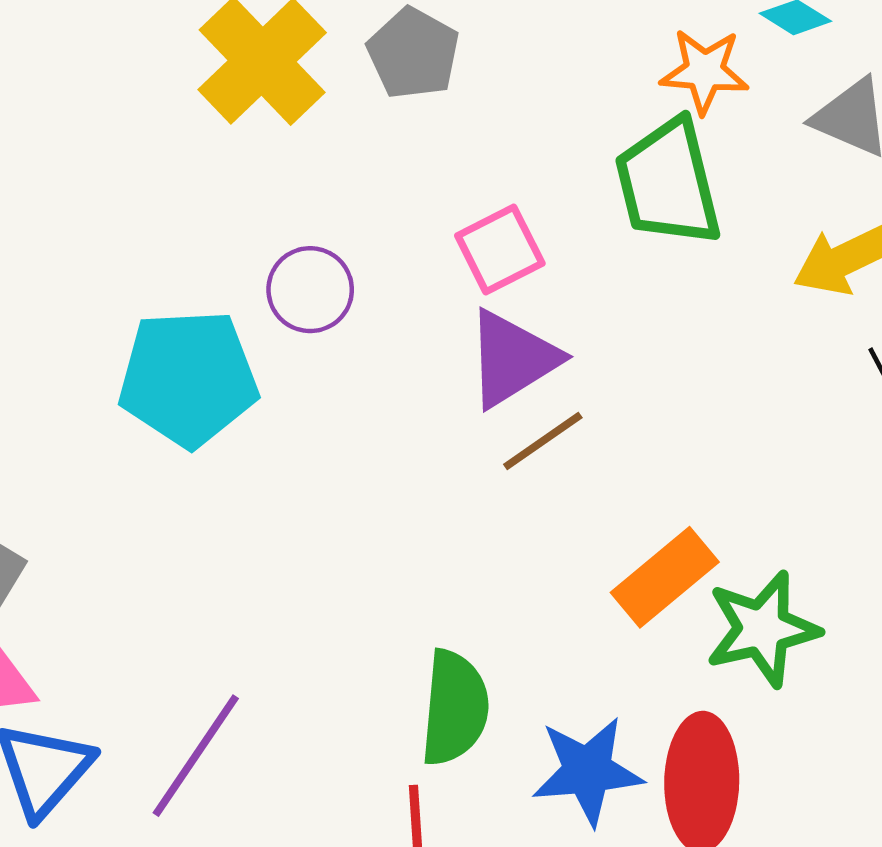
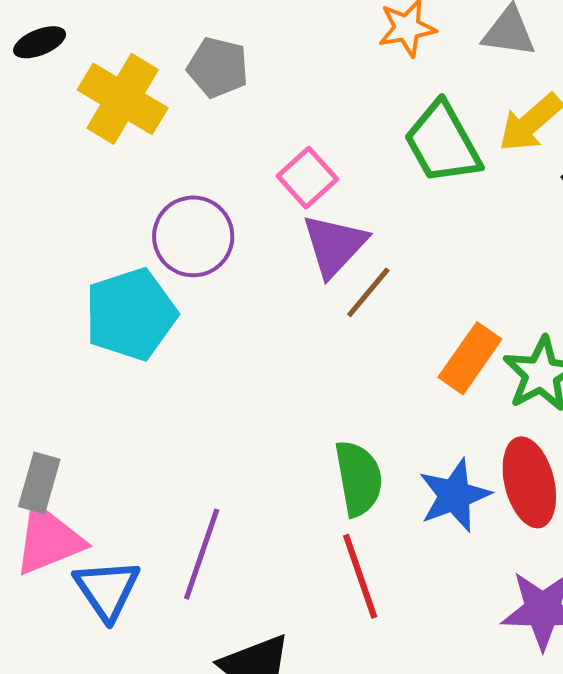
green trapezoid: (668, 183) -> (443, 143), moved
purple circle: (310, 290) -> (193, 236), size x1.4

